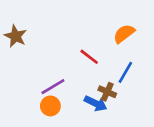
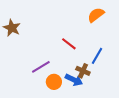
orange semicircle: (124, 34) -> (96, 15), moved
orange circle: (50, 106) -> (54, 82), moved

